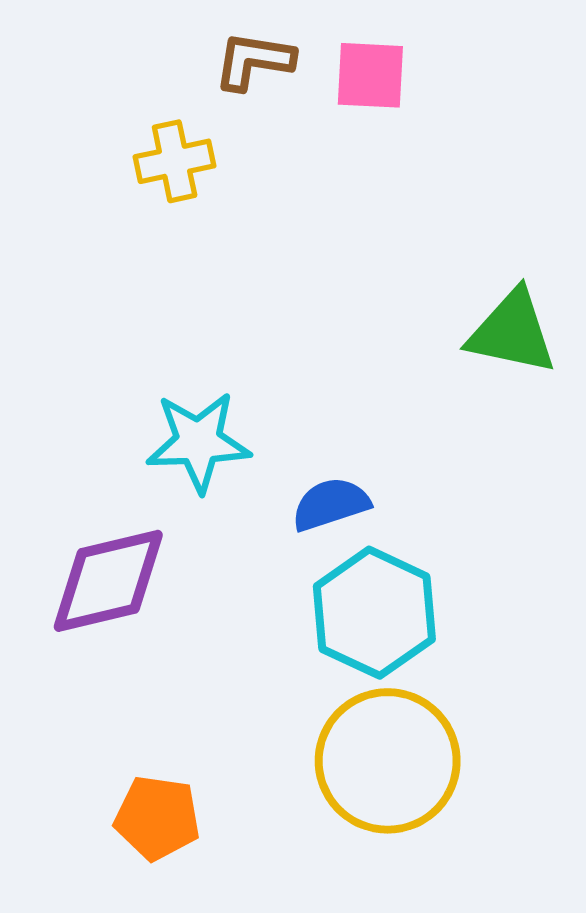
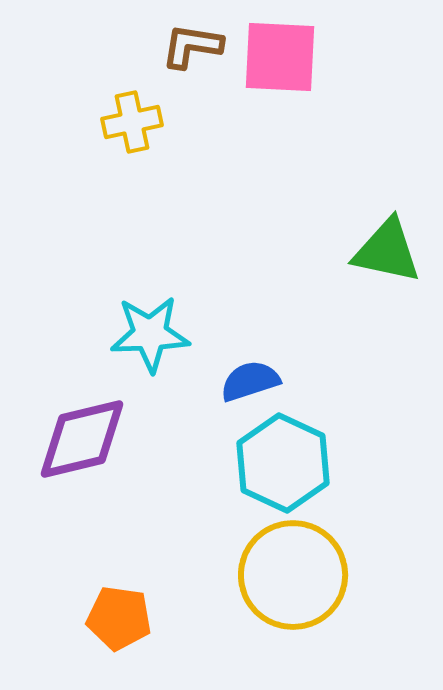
pink square: (370, 75) -> (280, 57), size x1.4

